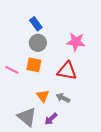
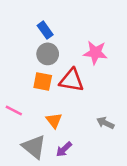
pink line: (12, 70) -> (14, 110), moved
red triangle: (67, 71) -> (72, 80), moved
gray arrow: (63, 98) -> (105, 123), moved

